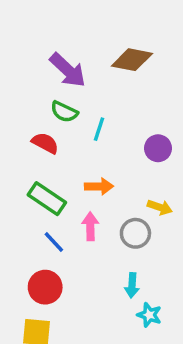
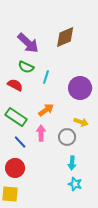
brown diamond: (132, 60) -> (65, 37), turned -35
purple circle: (158, 148) -> (80, 88), size x1.5
orange arrow: (99, 186) -> (46, 110), turned -35
cyan arrow: (132, 285) -> (72, 163), moved

